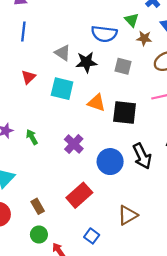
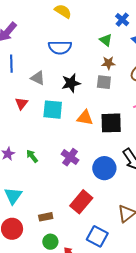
blue semicircle: (104, 34) -> (60, 47), moved
brown star: (144, 38) -> (108, 63), moved
gray triangle: (63, 53) -> (38, 78), moved
brown rectangle: (38, 206) -> (46, 217), turned -64
blue square: (92, 236) -> (97, 236), size x1.5

